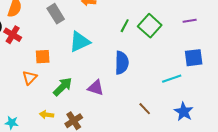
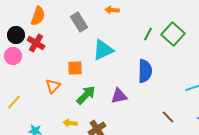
orange square: (43, 57) -> (75, 68), moved
purple triangle: (96, 88) -> (119, 96), turned -30

